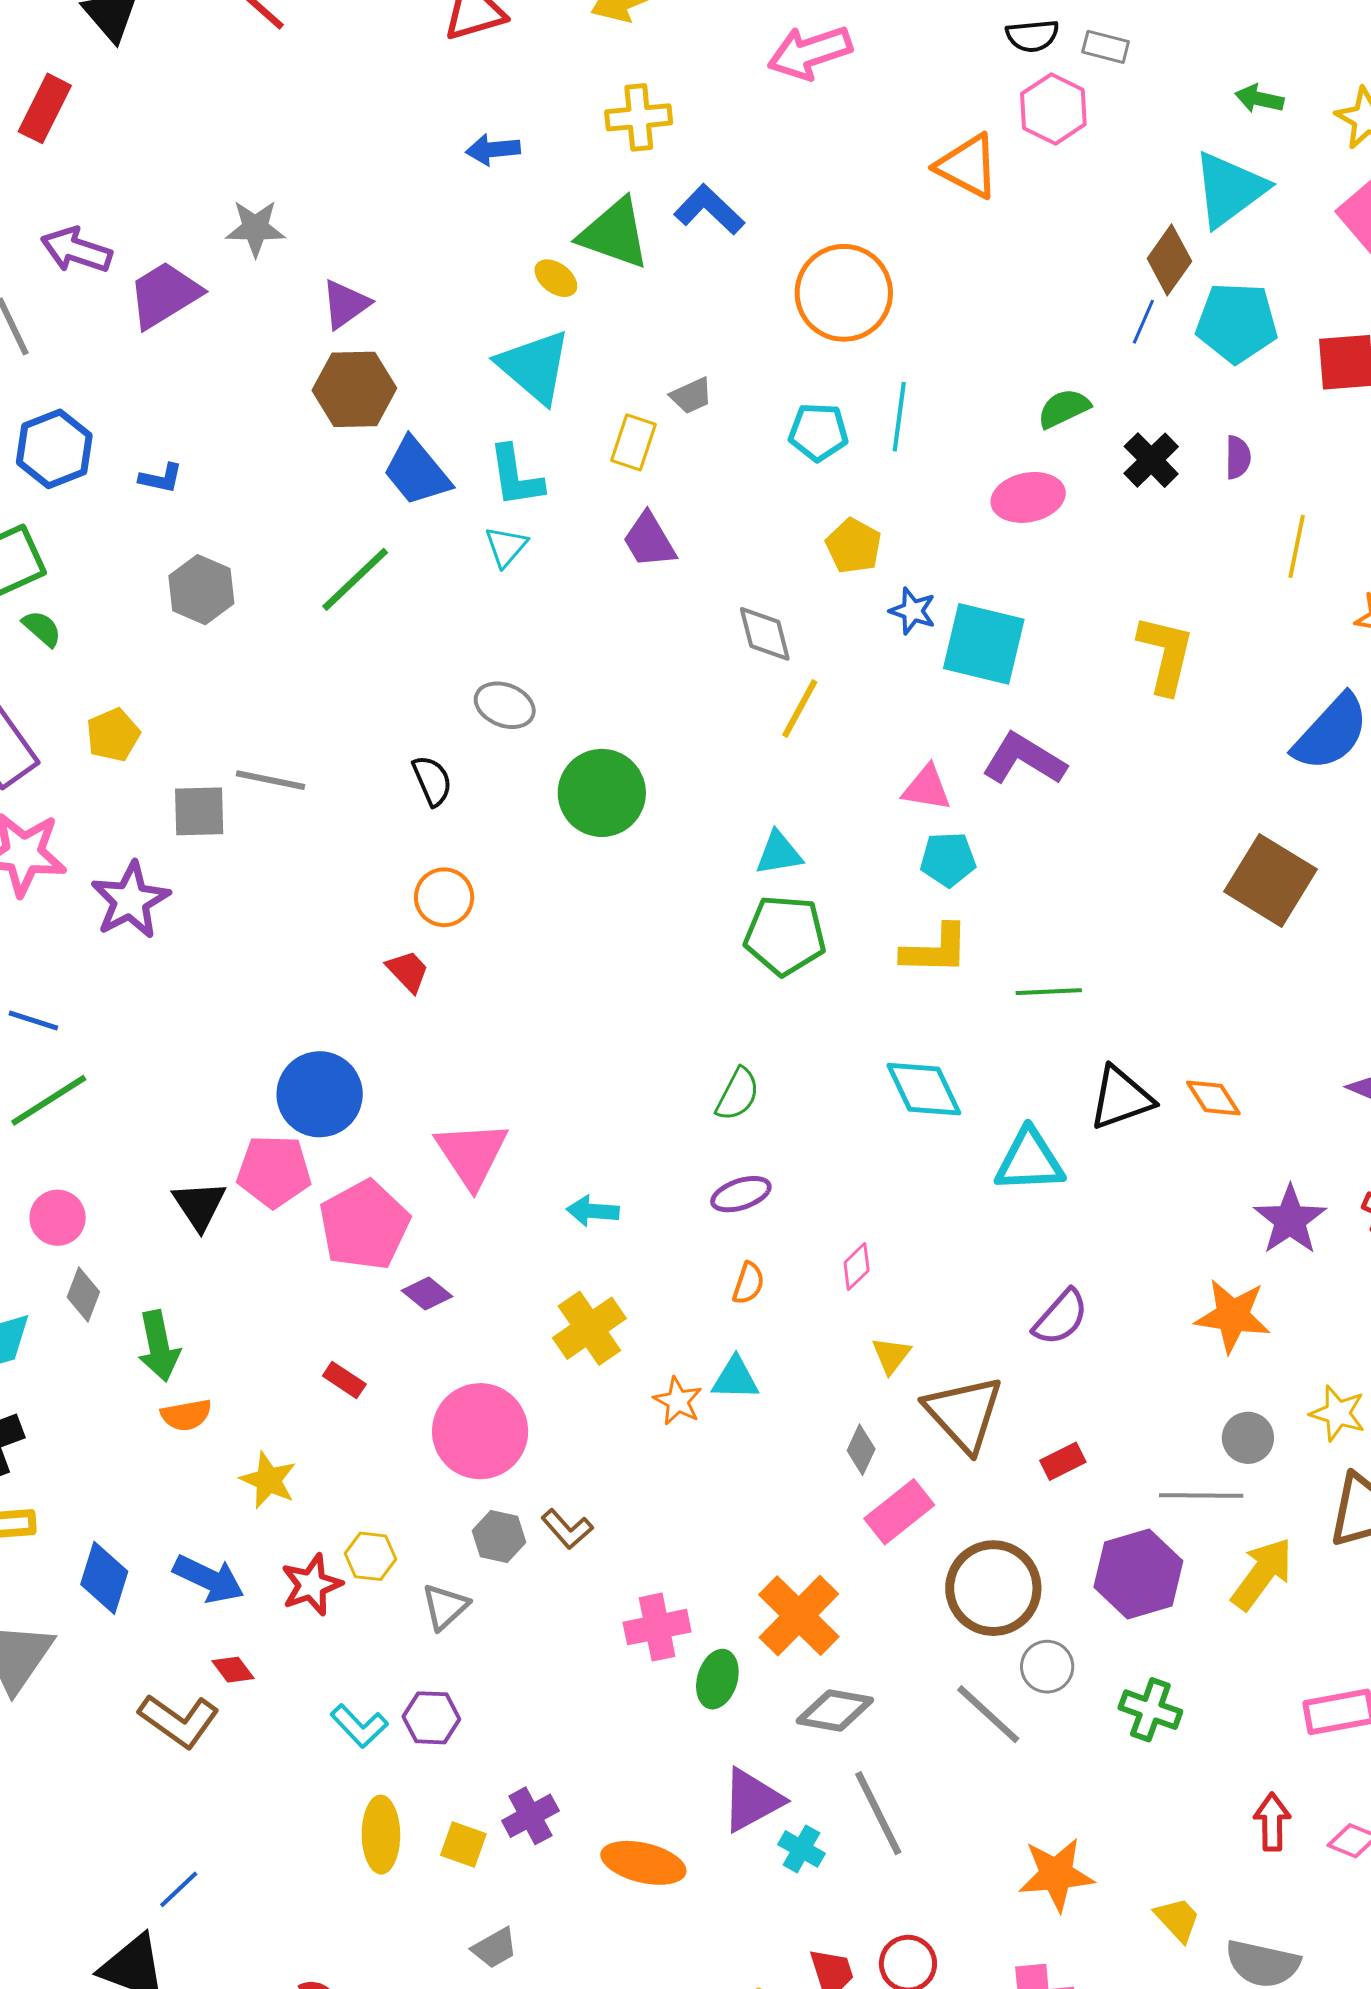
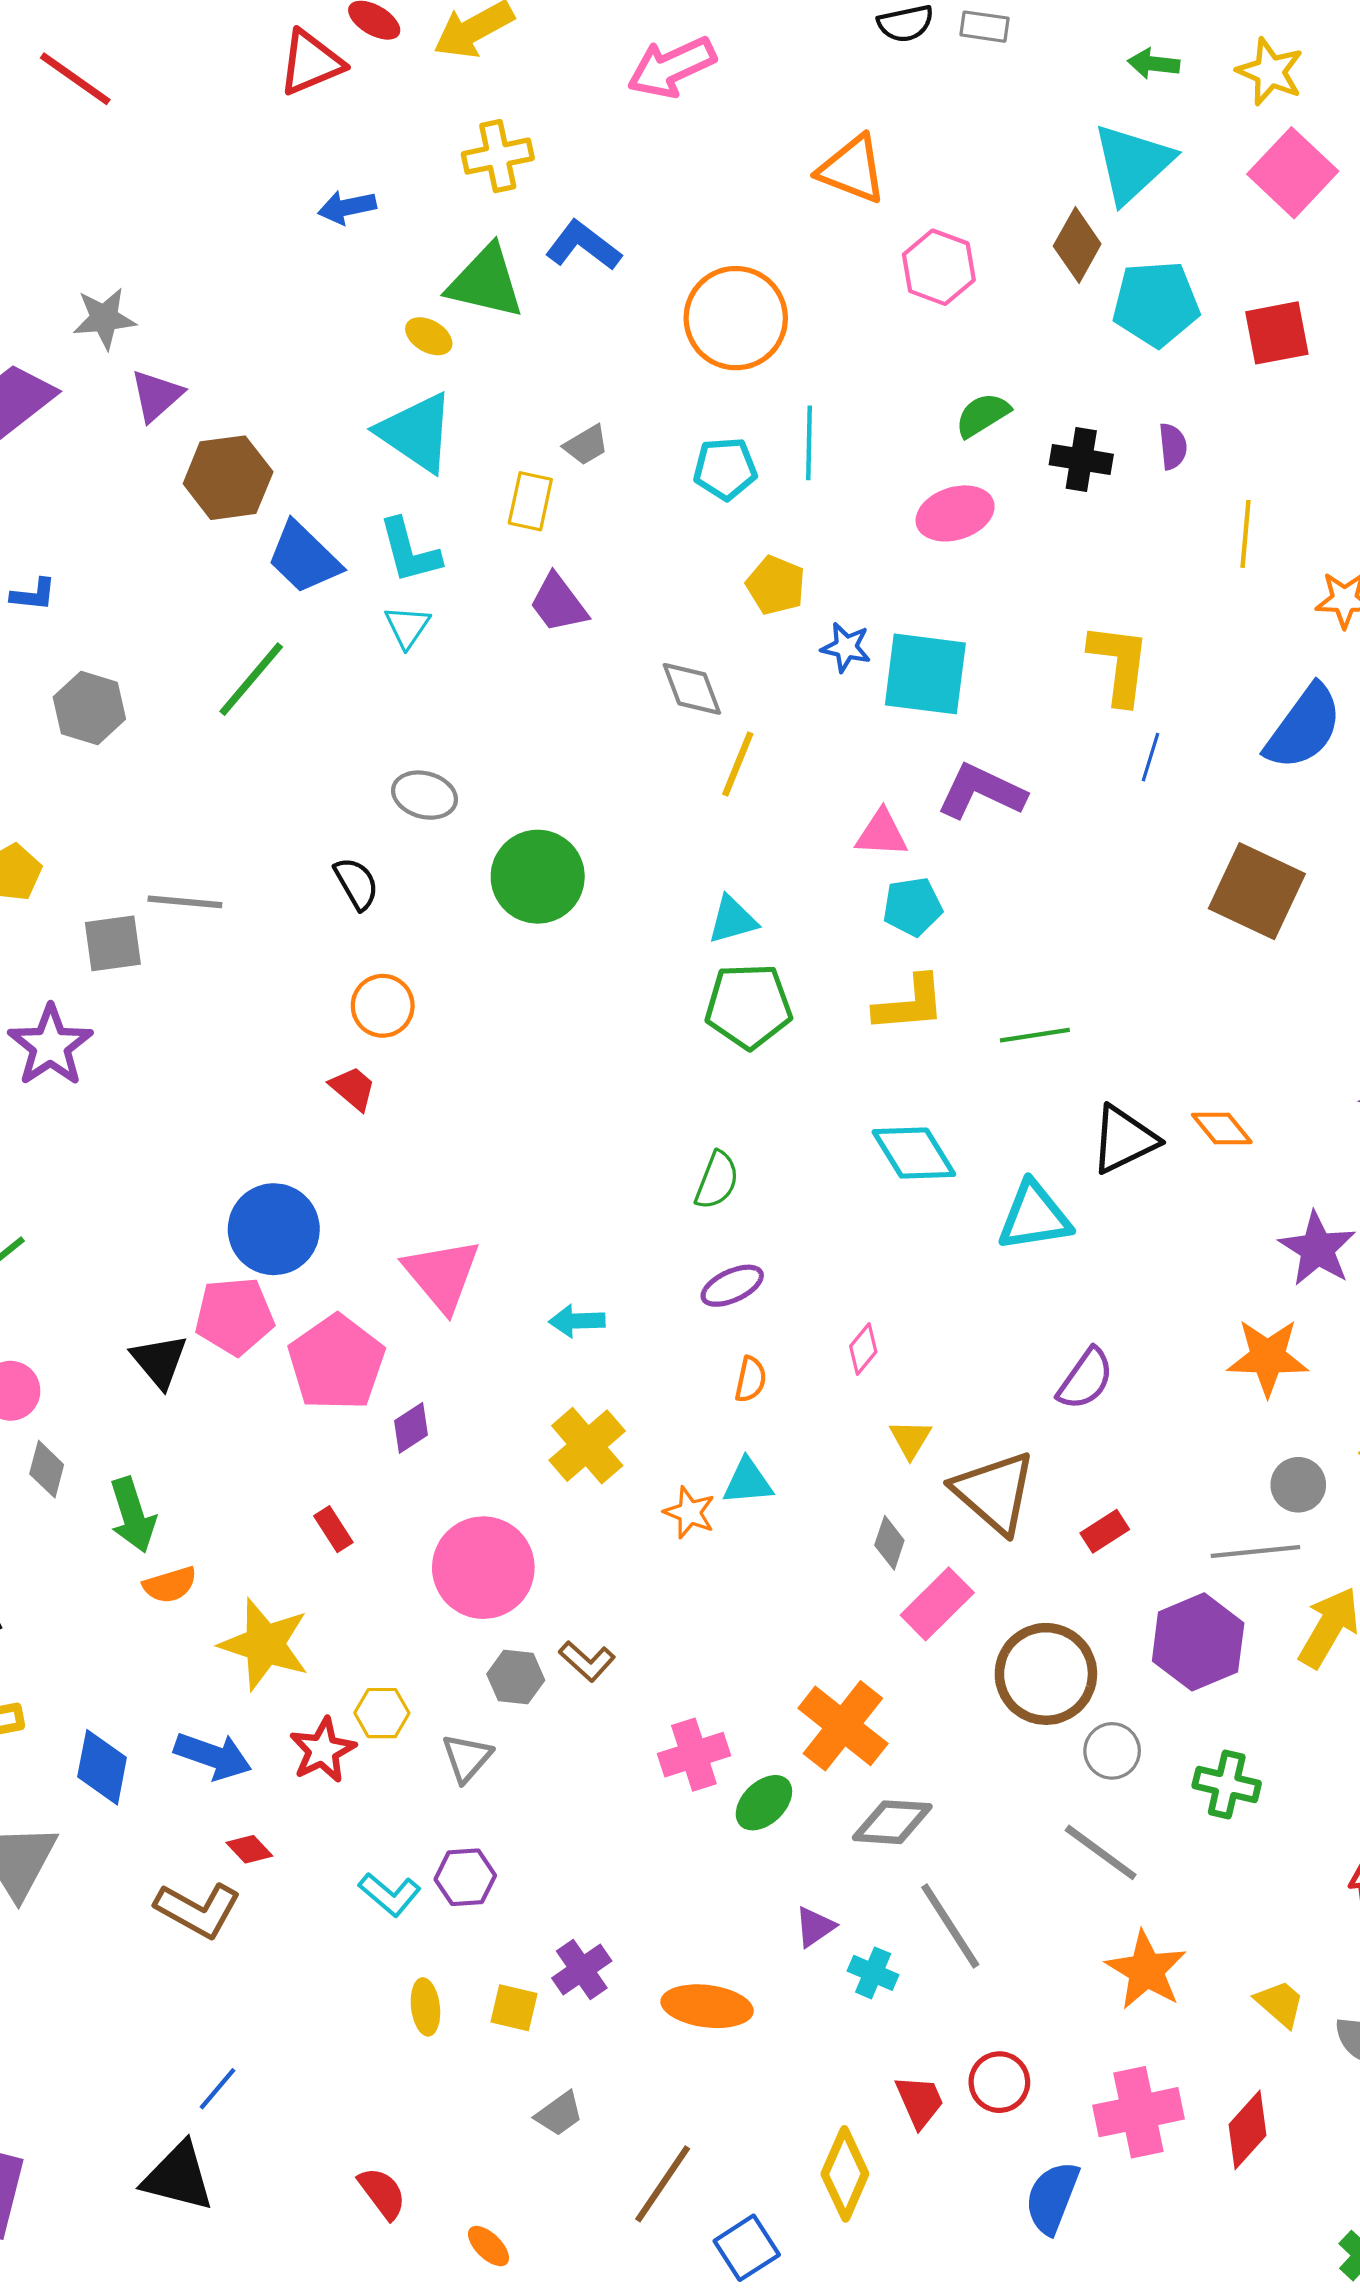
pink hexagon: (1053, 109) -> (939, 267), moved
purple triangle: (345, 304) -> (157, 396), moved
blue line: (1143, 322) -> (1150, 757), moved
black cross: (1151, 460) -> (1081, 459), turned -30
purple diamond: (427, 1293) -> (411, 1428), turned -66
red rectangle: (344, 1380) -> (333, 1529), turned 30
yellow star: (268, 1480) -> (265, 1644), size x1.5
green ellipse: (717, 1679) -> (764, 1803), turned 36
gray line: (988, 1714) -> (1101, 1852), moved
purple triangle: (752, 1800) -> (815, 1927), size x0.6
yellow ellipse: (381, 1835) -> (425, 2007), size x0.7
orange star: (1056, 1874) -> (1146, 1970), turned -30

